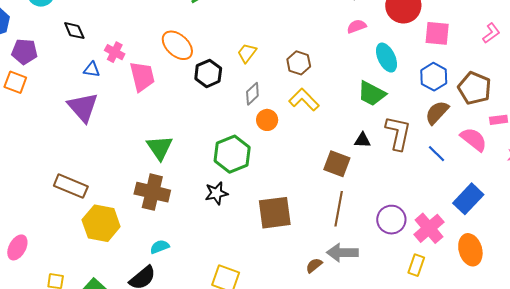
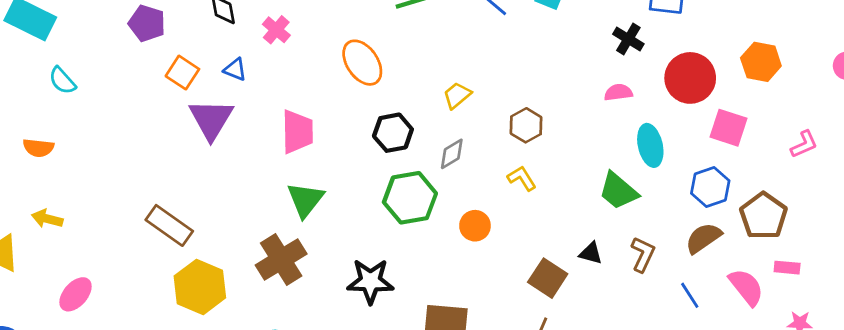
pink cross: (115, 52) -> (276, 30), moved
black hexagon: (208, 73) -> (393, 133), moved
pink trapezoid: (142, 76) -> (297, 132), moved
orange square: (15, 82) -> (182, 73), moved
yellow L-shape: (304, 100) -> (522, 178), size x0.7
orange circle: (267, 120) -> (475, 226), moved
brown L-shape: (398, 133) -> (643, 254), size x0.7
green hexagon: (232, 154) -> (410, 198), moved
brown cross: (152, 192) -> (281, 260), turned 32
black star: (216, 193) -> (370, 281), size x1.4

